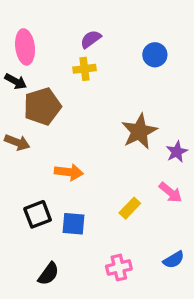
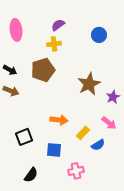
black arrow: (16, 81) -> (10, 70), moved
brown pentagon: (42, 106) -> (43, 70), moved
orange arrow: (69, 172) -> (59, 120), moved
blue square: (74, 224) -> (54, 150), moved
blue semicircle: (174, 260) -> (98, 145), moved

